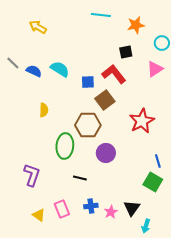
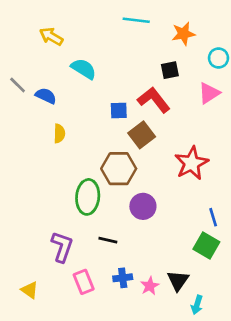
cyan semicircle: (60, 69) -> (84, 69), moved
yellow semicircle: (44, 110) -> (59, 134), moved
purple L-shape: (32, 175) -> (62, 247), moved
yellow triangle: (39, 215) -> (30, 290), moved

